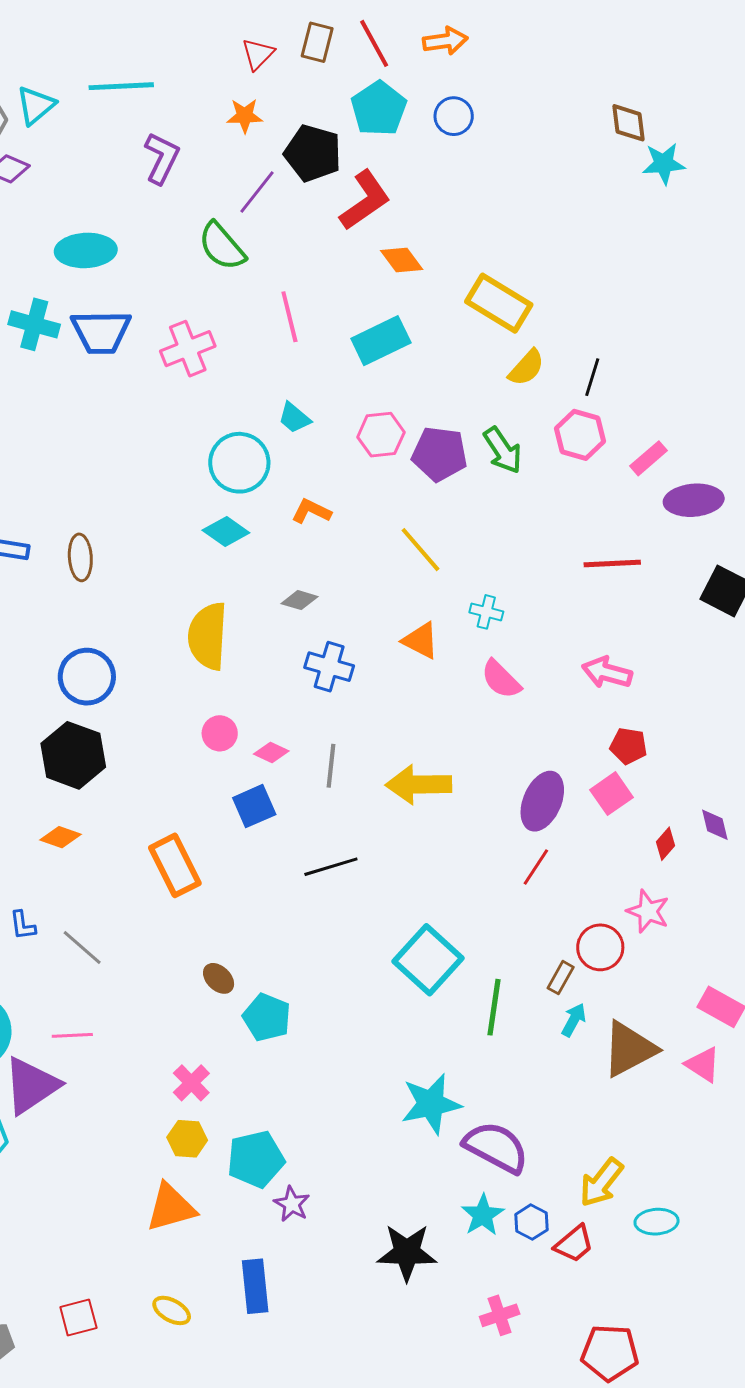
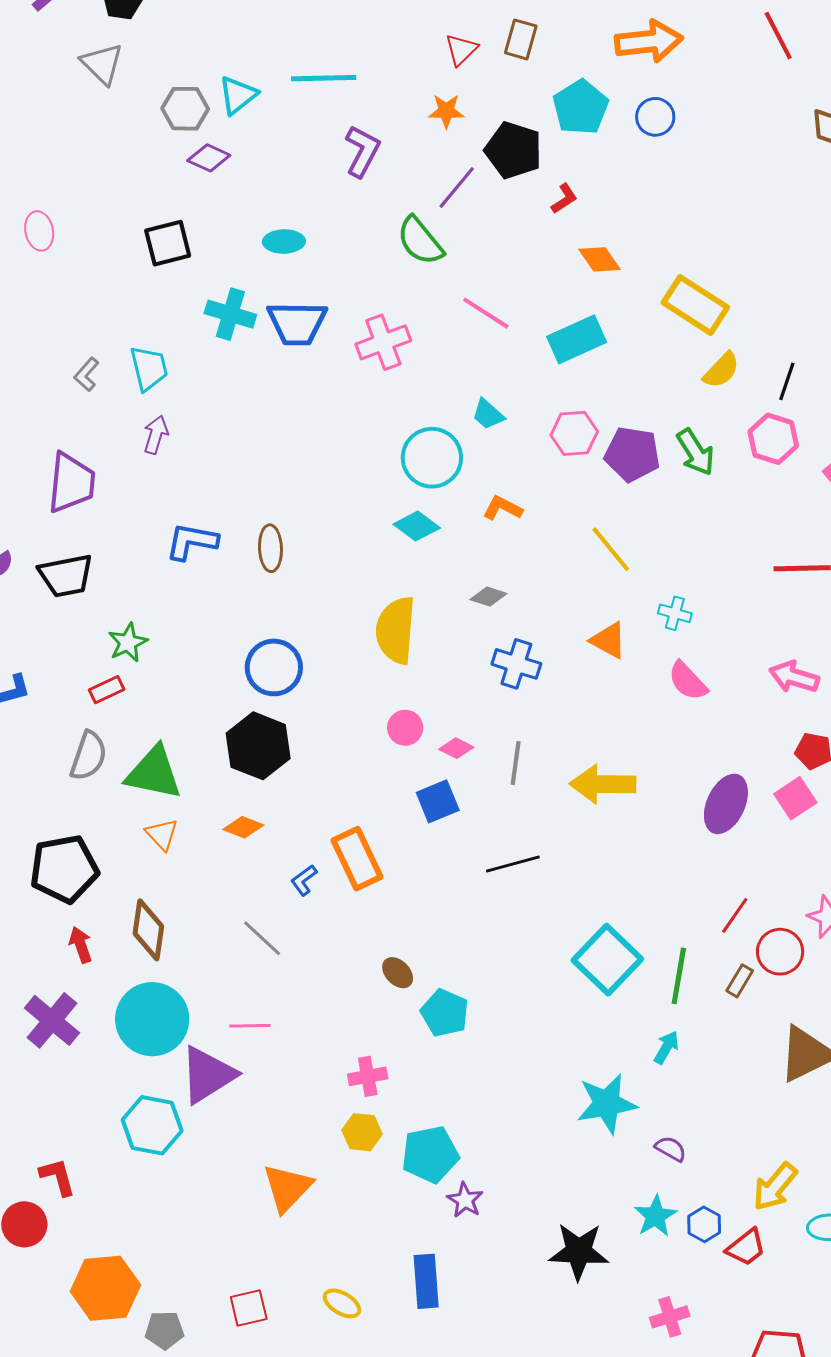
orange arrow: (445, 41) -> (649, 41), size x1.5
red line: (374, 43) -> (778, 36), moved
red L-shape: (365, 200) -> (564, 199), size x0.5
cyan ellipse: (86, 250) -> (284, 241), size x0.7
pink line: (289, 317) -> (486, 313), turned -45
red line: (536, 867) -> (735, 915), moved
blue L-shape: (23, 925) -> (304, 880), moved, turned 60
green line: (494, 1007) -> (679, 976), moved
cyan arrow: (574, 1020) -> (666, 1047), moved
pink cross: (191, 1083) -> (368, 1076), turned 33
purple semicircle: (496, 1147) -> (671, 1149), size x0.5
orange triangle: (171, 1207) -> (287, 1188), moved, turned -32

